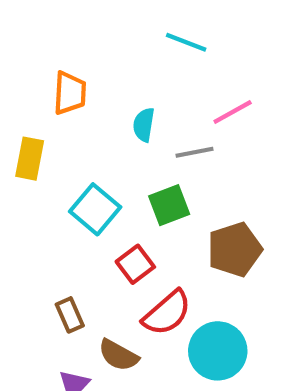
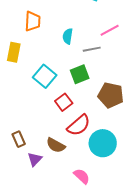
brown pentagon: (235, 249) -> (111, 95), turned 30
brown rectangle: (70, 315) -> (19, 139), moved

